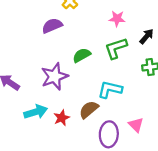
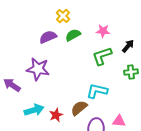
green semicircle: (82, 55) -> (73, 35), moved
purple star: (54, 76) -> (38, 69), moved, turned 30
pink triangle: (136, 125) -> (119, 121), turned -40

